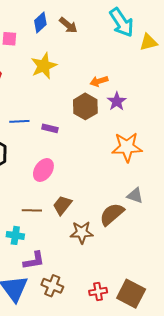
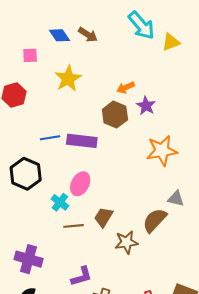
blue diamond: (40, 23) -> (59, 35), turned -75
purple rectangle: (50, 128) -> (82, 141), size x1.8
cyan cross: (15, 235) -> (60, 202), moved, turned 36

